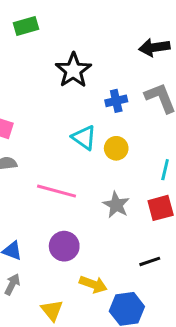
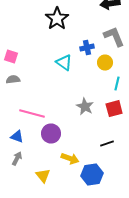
blue cross: (116, 101) -> (87, 48), moved
yellow circle: (116, 148) -> (105, 62), moved
pink line: (57, 191) -> (32, 114), moved

